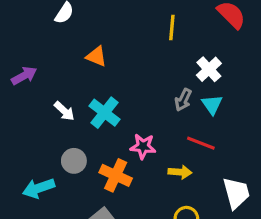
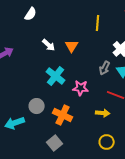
orange triangle: (96, 56) -> (72, 46), moved, turned 40
white arrow: (64, 111) -> (49, 45), moved
pink star: (143, 146) -> (81, 88), moved

